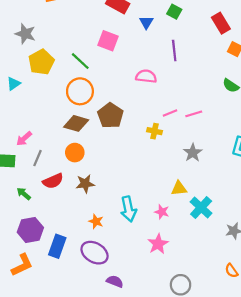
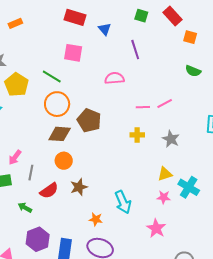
green square: (174, 12) -> (141, 16), moved
pink line: (170, 113) -> (143, 107), turned 32
yellow cross: (154, 131) -> (137, 135), moved
pink star: (162, 212) -> (164, 197), moved

